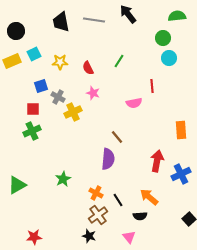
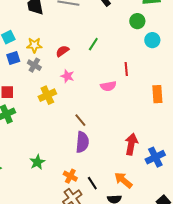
cyan circle: (169, 58) -> (152, 40), moved
red semicircle: (88, 68) -> (62, 51), turned 80
blue square: (41, 86) -> (13, 58), moved
gray cross: (58, 97) -> (34, 65), moved
orange rectangle: (181, 130) -> (157, 94), moved
brown line: (117, 137) -> (80, 120), moved

